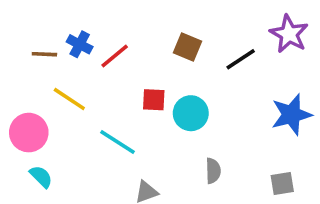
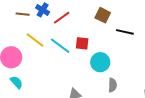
black line: (241, 59) -> (125, 32), moved, turned 42
cyan circle: (191, 113) -> (100, 62), moved
cyan line: (117, 142) -> (60, 46), moved

